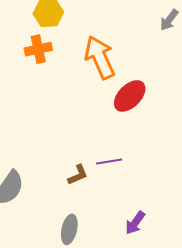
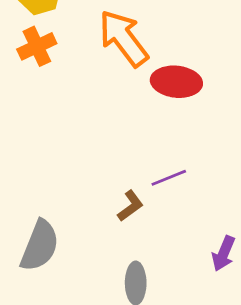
red ellipse: (130, 96) -> (176, 82), turned 64

